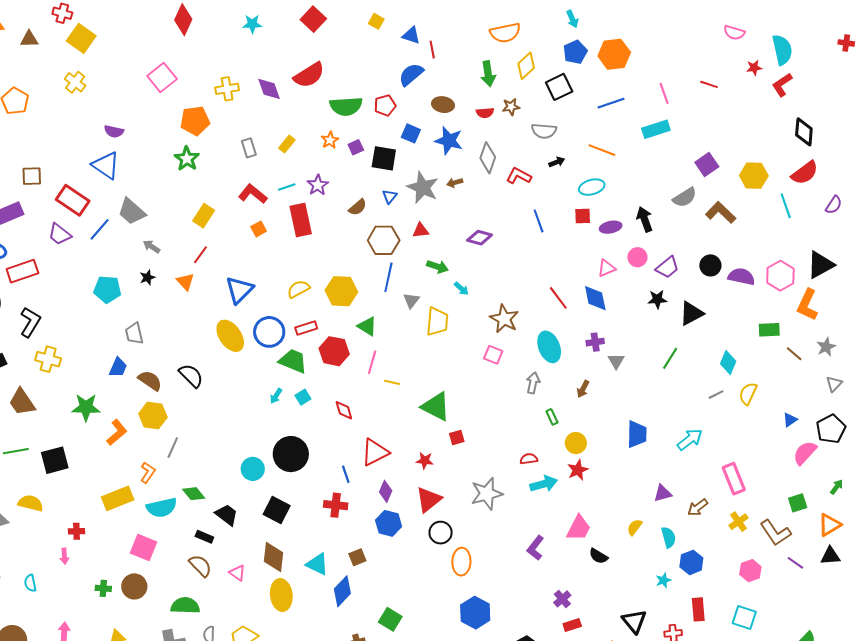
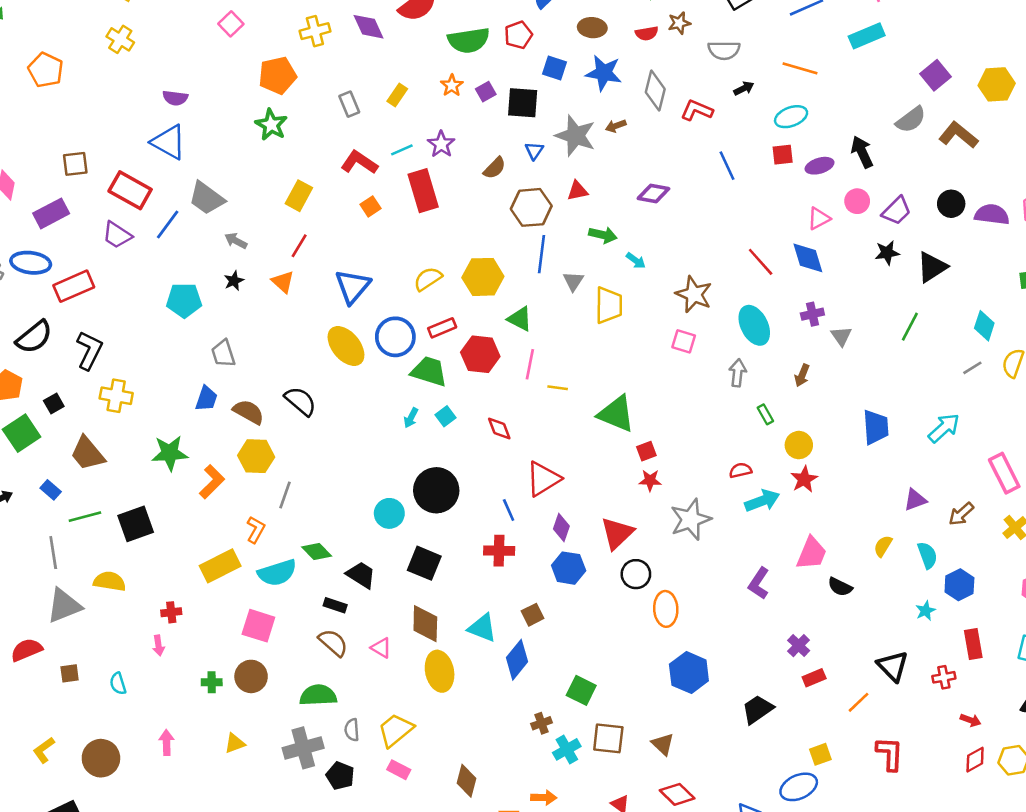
pink square: (162, 78) -> (231, 24), size x0.7
red star: (425, 460) -> (650, 480), moved

